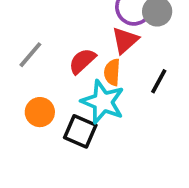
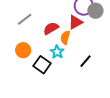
black line: (159, 81) -> (85, 61), moved
cyan star: (103, 102) -> (57, 52), size x0.6

